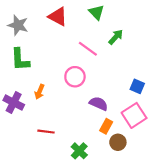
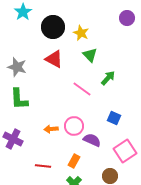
pink circle: (75, 77) -> (74, 126), moved
blue square: (137, 86) -> (114, 118), moved
orange arrow: (39, 92) -> (51, 129), moved, turned 64
orange rectangle: (106, 126) -> (74, 161), moved

